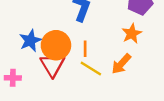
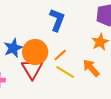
orange line: (85, 49) -> (60, 55), turned 48
orange arrow: (121, 64) -> (91, 68), turned 96

